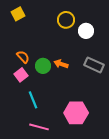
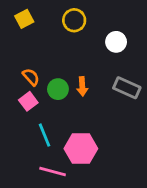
yellow circle: (66, 20) -> (74, 20), moved
orange arrow: (61, 64) -> (82, 86), turned -112
pink hexagon: (76, 113) -> (81, 149), moved

